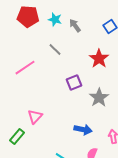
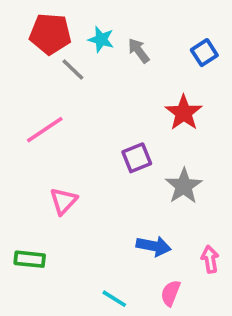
gray line: (55, 50) -> (73, 70), moved
pink triangle: (35, 117) -> (63, 201), moved
green rectangle: (17, 137) -> (30, 259), turned 56

